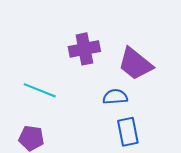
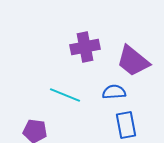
cyan line: (40, 90) -> (65, 95), moved

